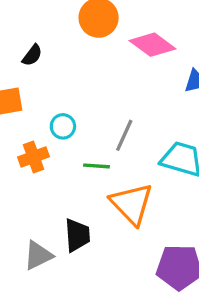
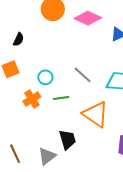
gray line: (124, 135) -> (83, 75), turned -60
green line: (96, 166) -> (61, 98), moved

